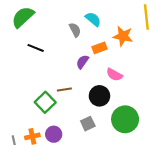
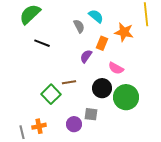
orange rectangle: (99, 48) -> (102, 43), turned -48
green circle: (125, 119) -> (126, 97), moved
gray square: (88, 124) -> (91, 114), turned 32
purple circle: (54, 134) -> (74, 124), moved

